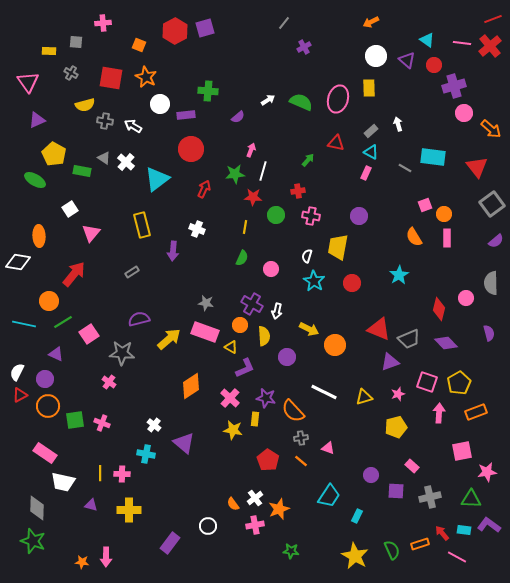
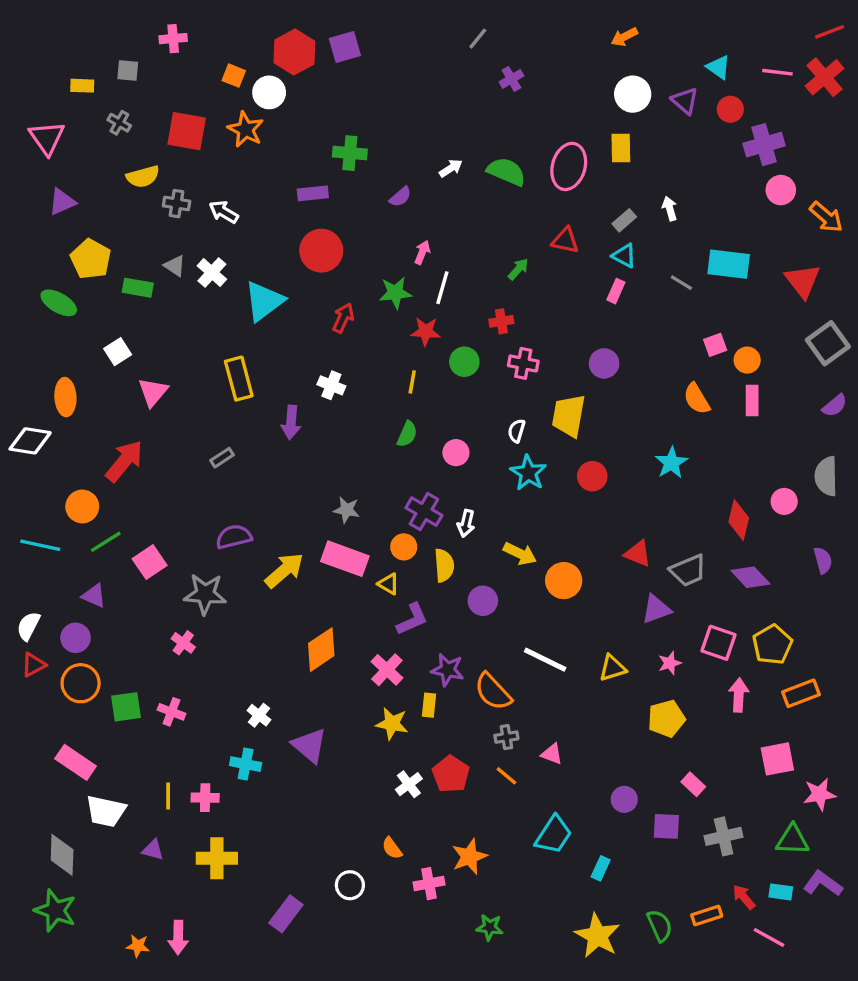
white circle: (160, 104) -> (269, 92), moved
red triangle: (379, 329) -> (638, 554), size x0.7
white cross: (255, 498) -> (409, 784), moved

